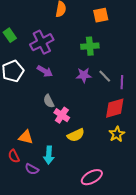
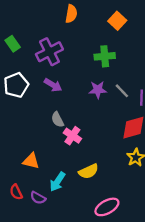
orange square: (101, 15) -> (117, 21), turned -35
yellow semicircle: (76, 135) -> (89, 171), moved
cyan arrow: (49, 155) -> (57, 182), turned 30
red semicircle: (14, 156) -> (16, 192), moved

